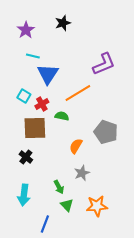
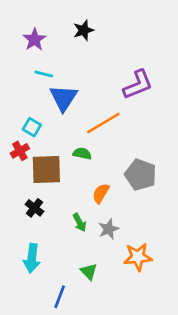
red cross: (42, 104) -> (20, 151), moved
green arrow: (59, 187) -> (80, 222), moved
orange star: (97, 206) -> (138, 257), moved

